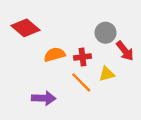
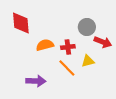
red diamond: (25, 28) -> (21, 23), turned 45
red arrow: (125, 51) -> (103, 42), turned -30

